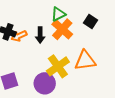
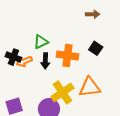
green triangle: (58, 14) -> (41, 42), moved
orange cross: (62, 29) -> (67, 56), turned -35

